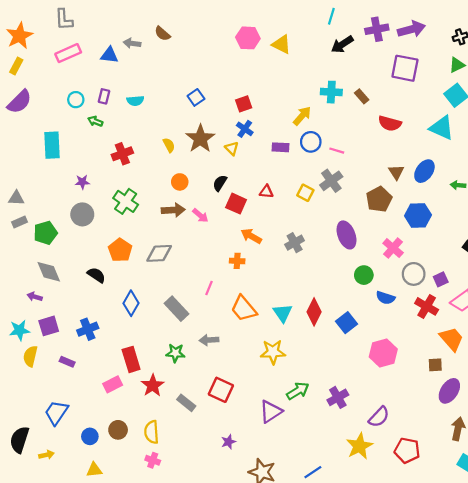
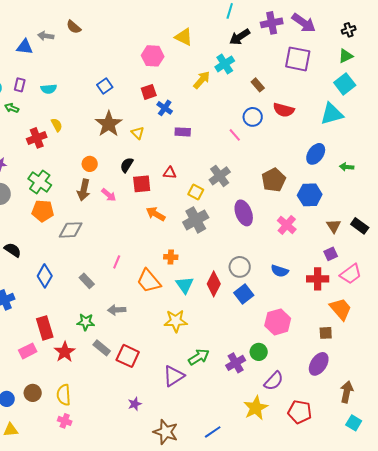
purple arrow: (411, 29) -> (304, 23), turned 50
pink hexagon: (248, 38) -> (153, 56), moved
cyan cross: (331, 92) -> (225, 64), moved, turned -36
yellow arrow: (302, 116) -> (202, 80), moved
cyan triangle: (442, 128) -> (332, 114), turned -40
blue cross: (245, 129) -> (165, 108), moved
blue circle: (311, 142) -> (253, 117), moved
yellow semicircle: (169, 145) -> (57, 125), moved
pink line: (337, 151) -> (235, 135), turned 32
brown triangle: (396, 172) -> (334, 226), moved
gray cross: (331, 181) -> (220, 176), moved
yellow square: (305, 193) -> (196, 192), moved
red square: (236, 204) -> (142, 184), turned -30
brown arrow: (173, 210) -> (84, 190), turned 105
gray cross: (295, 243) -> (196, 220), size x1.4
orange pentagon: (120, 250) -> (43, 211), moved, turned -30
orange cross: (237, 261) -> (171, 257), moved
gray circle: (414, 274) -> (240, 267), moved
green circle: (364, 275) -> (259, 352), moved
red cross: (427, 306) -> (318, 279), turned -30
gray rectangle: (176, 309) -> (87, 281), size x0.7
purple ellipse: (449, 391) -> (319, 364), moved
gray rectangle: (186, 403) -> (102, 348), moved

